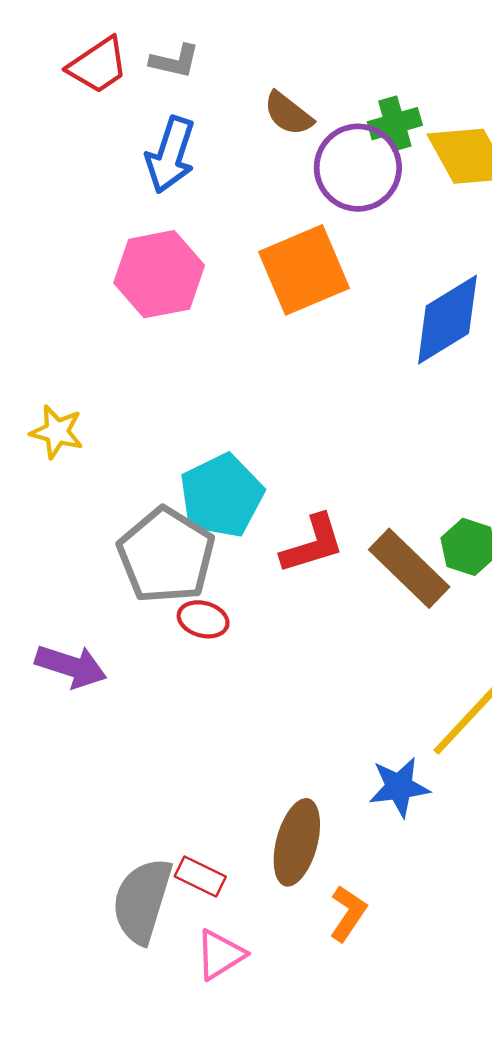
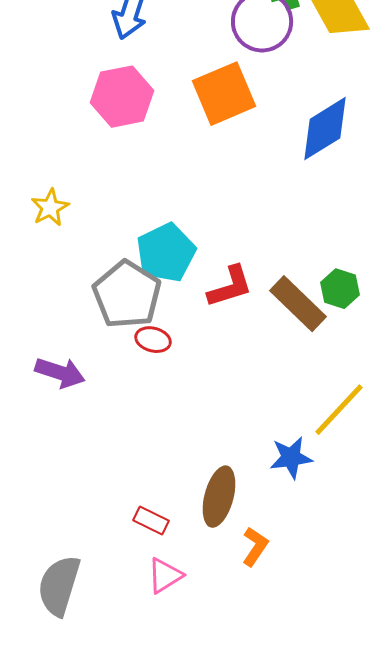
yellow star: (57, 432) -> (50, 208), turned 30
gray semicircle: (142, 901) -> (59, 586), moved

